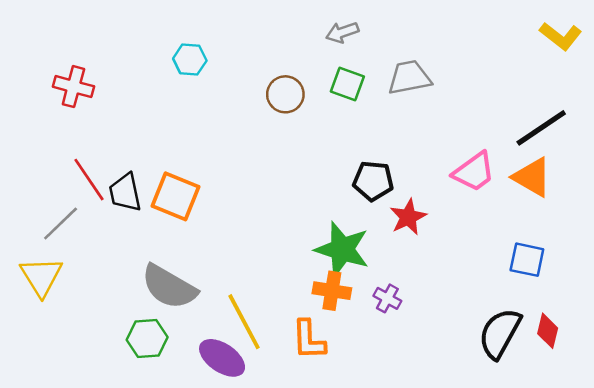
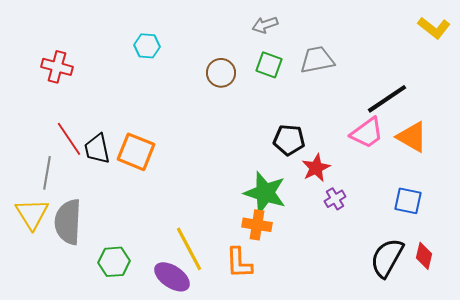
black line: (541, 128) -> (387, 99), moved
gray line: (61, 224) -> (47, 173), turned -36
gray semicircle: (169, 287) -> (68, 222), moved, turned 63
purple cross: (387, 298) -> (335, 199), moved, turned 30

